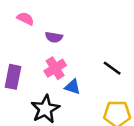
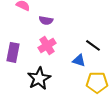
blue triangle: (73, 87) -> (79, 60), moved

